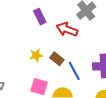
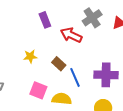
yellow star: (36, 55) -> (30, 56), moved

